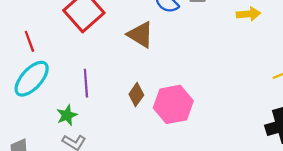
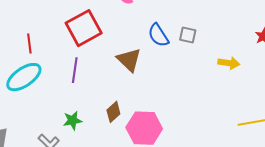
purple line: (86, 83) -> (75, 70), moved
green star: (67, 115) -> (72, 120), moved

